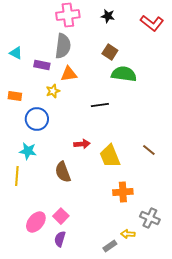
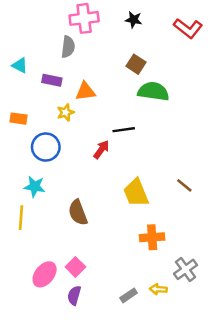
gray semicircle: (63, 46) -> (68, 47), moved, size x0.7
red arrow: (82, 144) -> (101, 149), moved, turned -49
gray cross: (150, 218) -> (185, 269), turned 30
gray rectangle: (110, 246) -> (129, 295), moved

